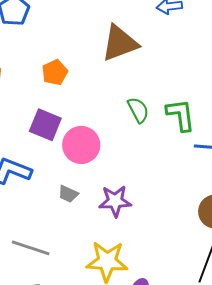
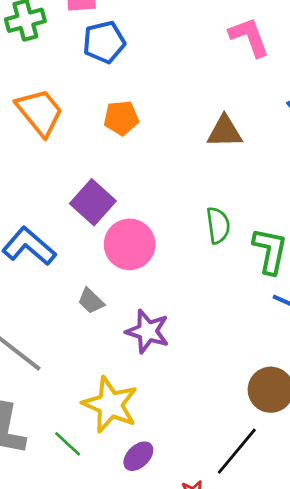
brown triangle: (120, 43) -> (225, 132), size x0.7
orange pentagon: (55, 72) -> (121, 118), moved

